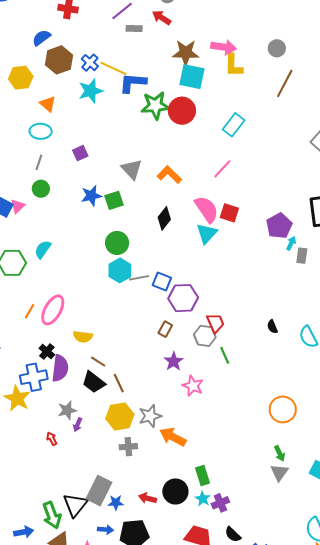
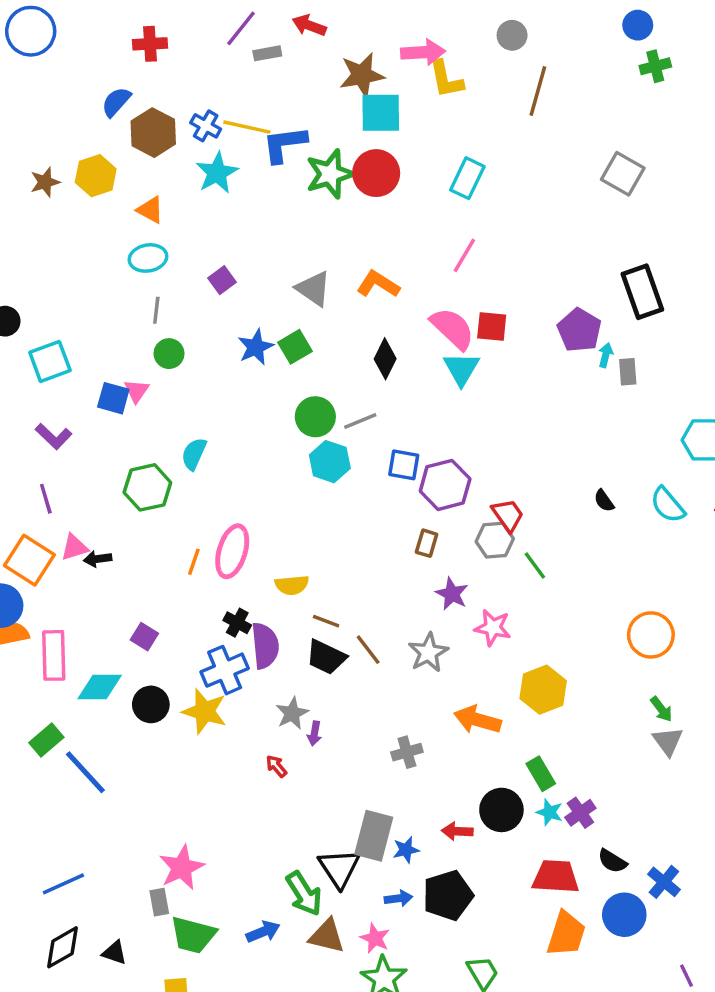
gray line: (139, 278) -> (360, 421), moved
yellow hexagon: (120, 416) -> (543, 690), moved
gray star: (150, 416) -> (428, 653), moved

